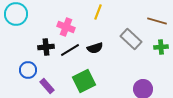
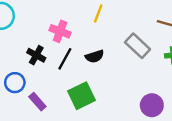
black cross: (46, 47) -> (36, 55), turned 35
black line: (70, 50) -> (65, 59), turned -30

